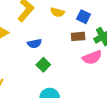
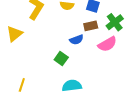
blue semicircle: (34, 44) -> (76, 40), moved

